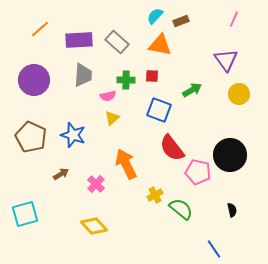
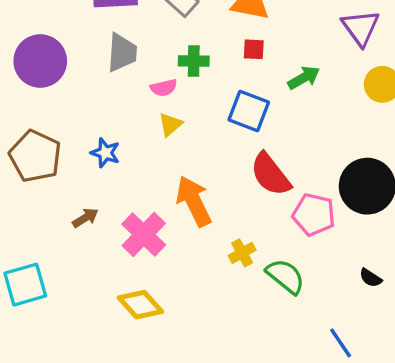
red square: (152, 76) -> (254, 49), moved
blue star: (73, 135) -> (105, 153), size x0.7
pink cross: (96, 184) -> (144, 235), size x1.5
black semicircle: (232, 210) -> (371, 278), turned 136

